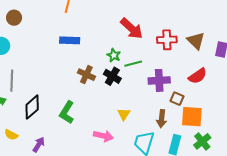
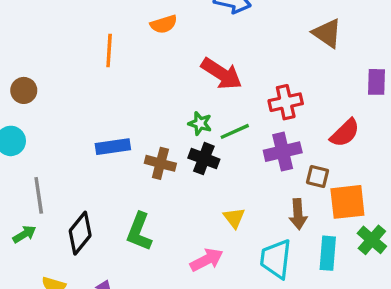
blue rectangle: (70, 40) -> (113, 147), moved
red cross: (167, 40) -> (286, 102), moved
brown triangle: (196, 41) -> (327, 33), moved
pink arrow: (103, 136) -> (207, 260), turned -30

